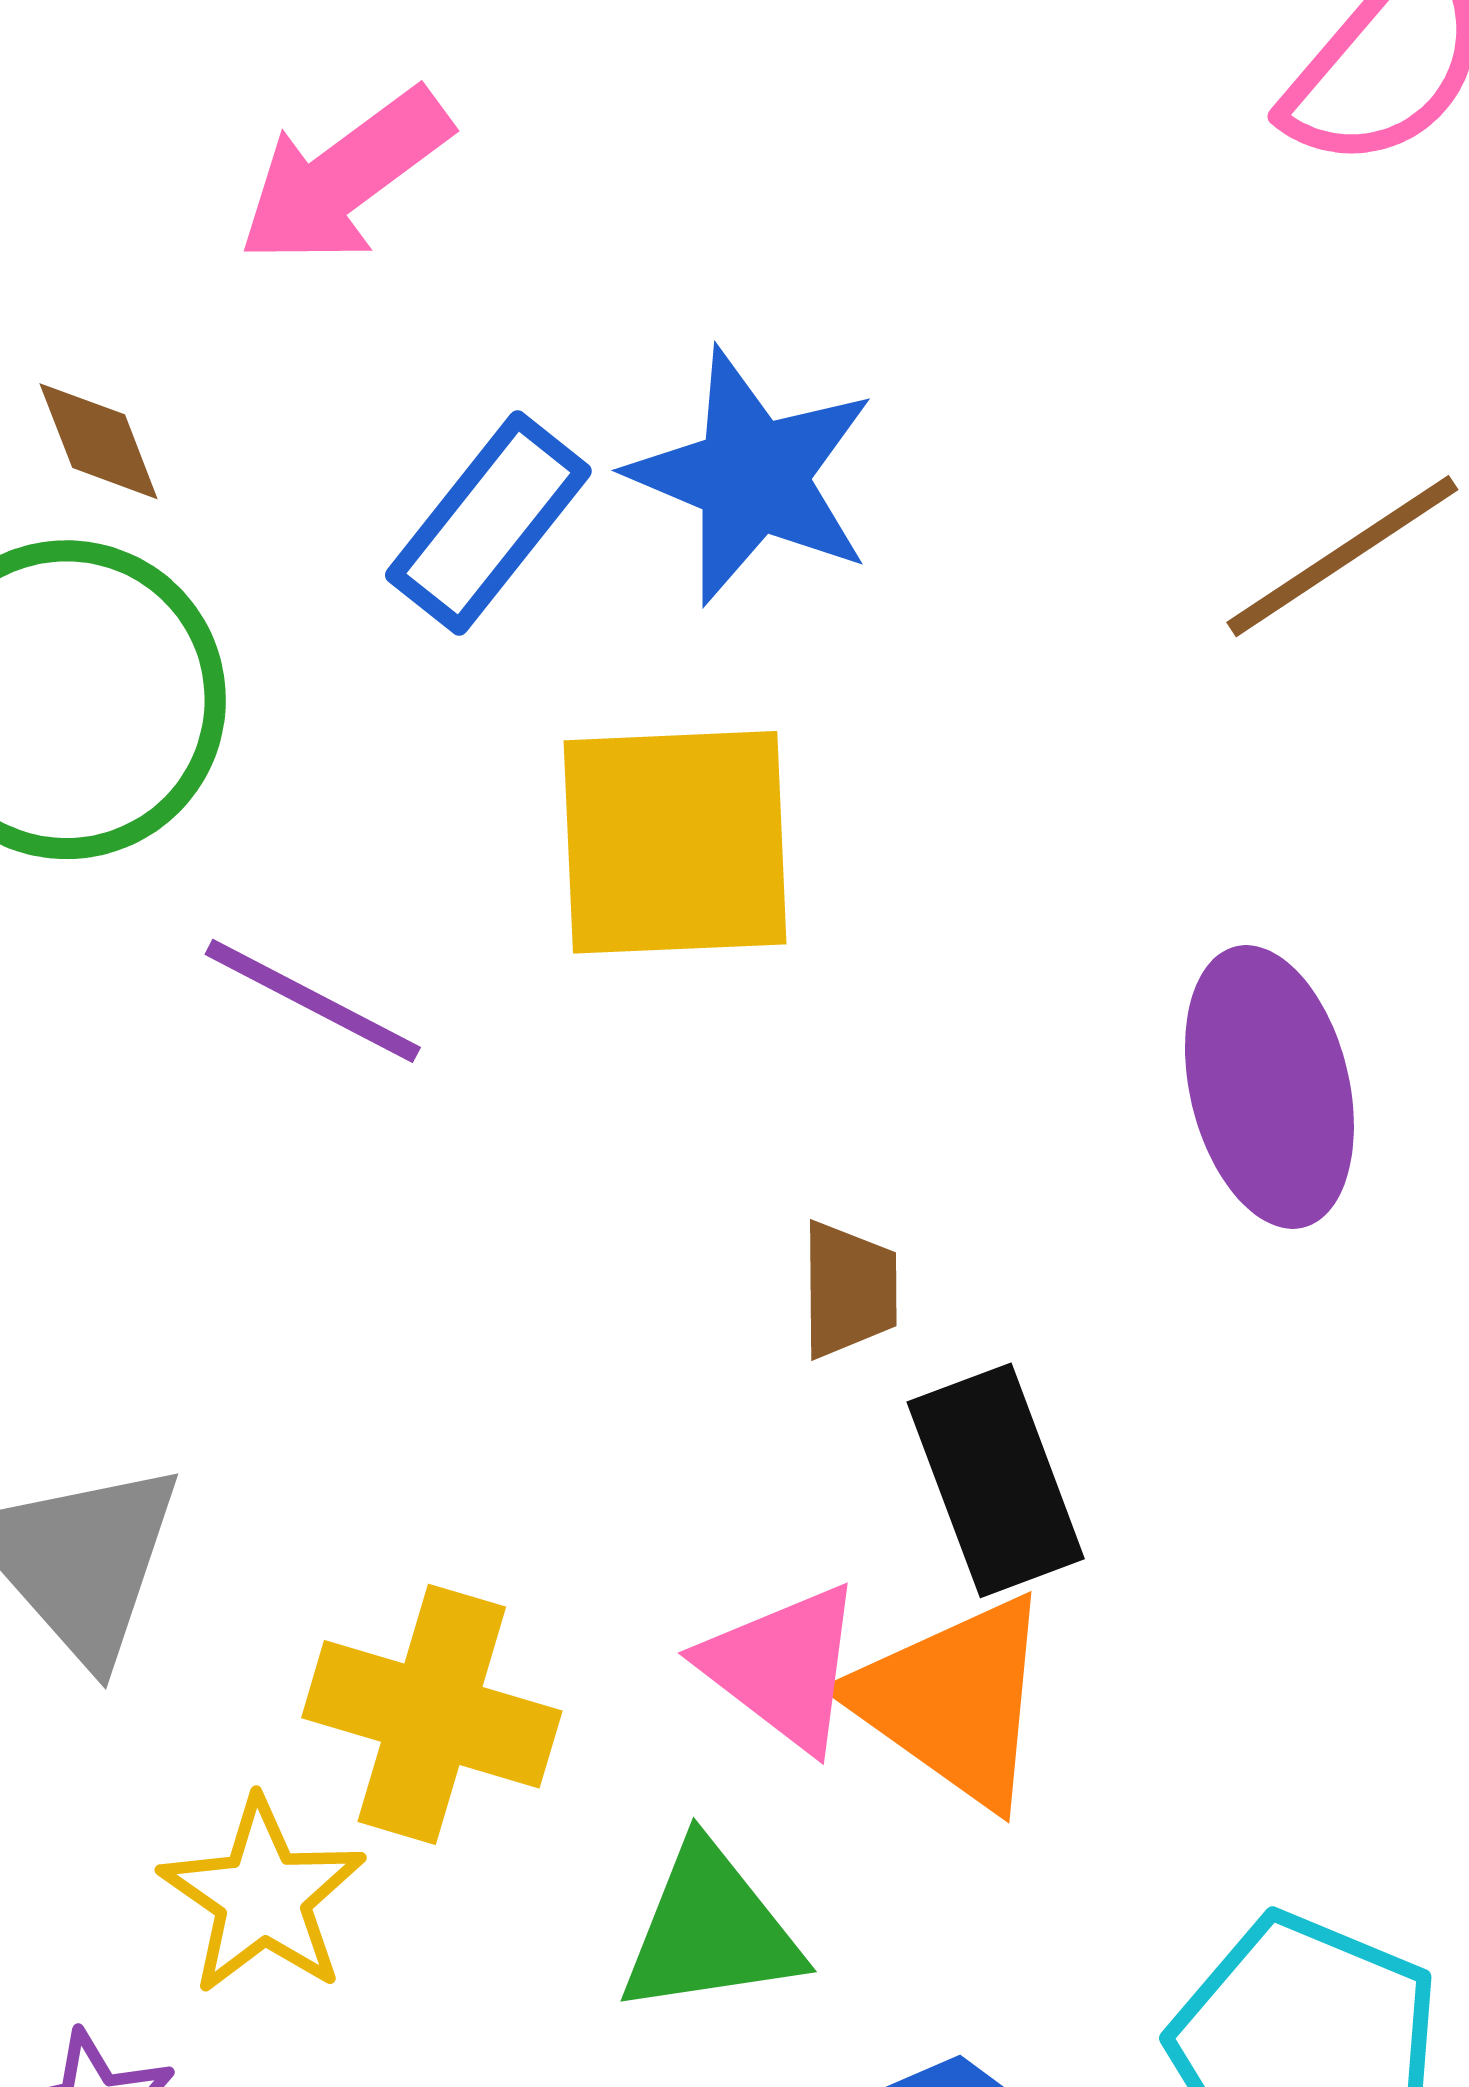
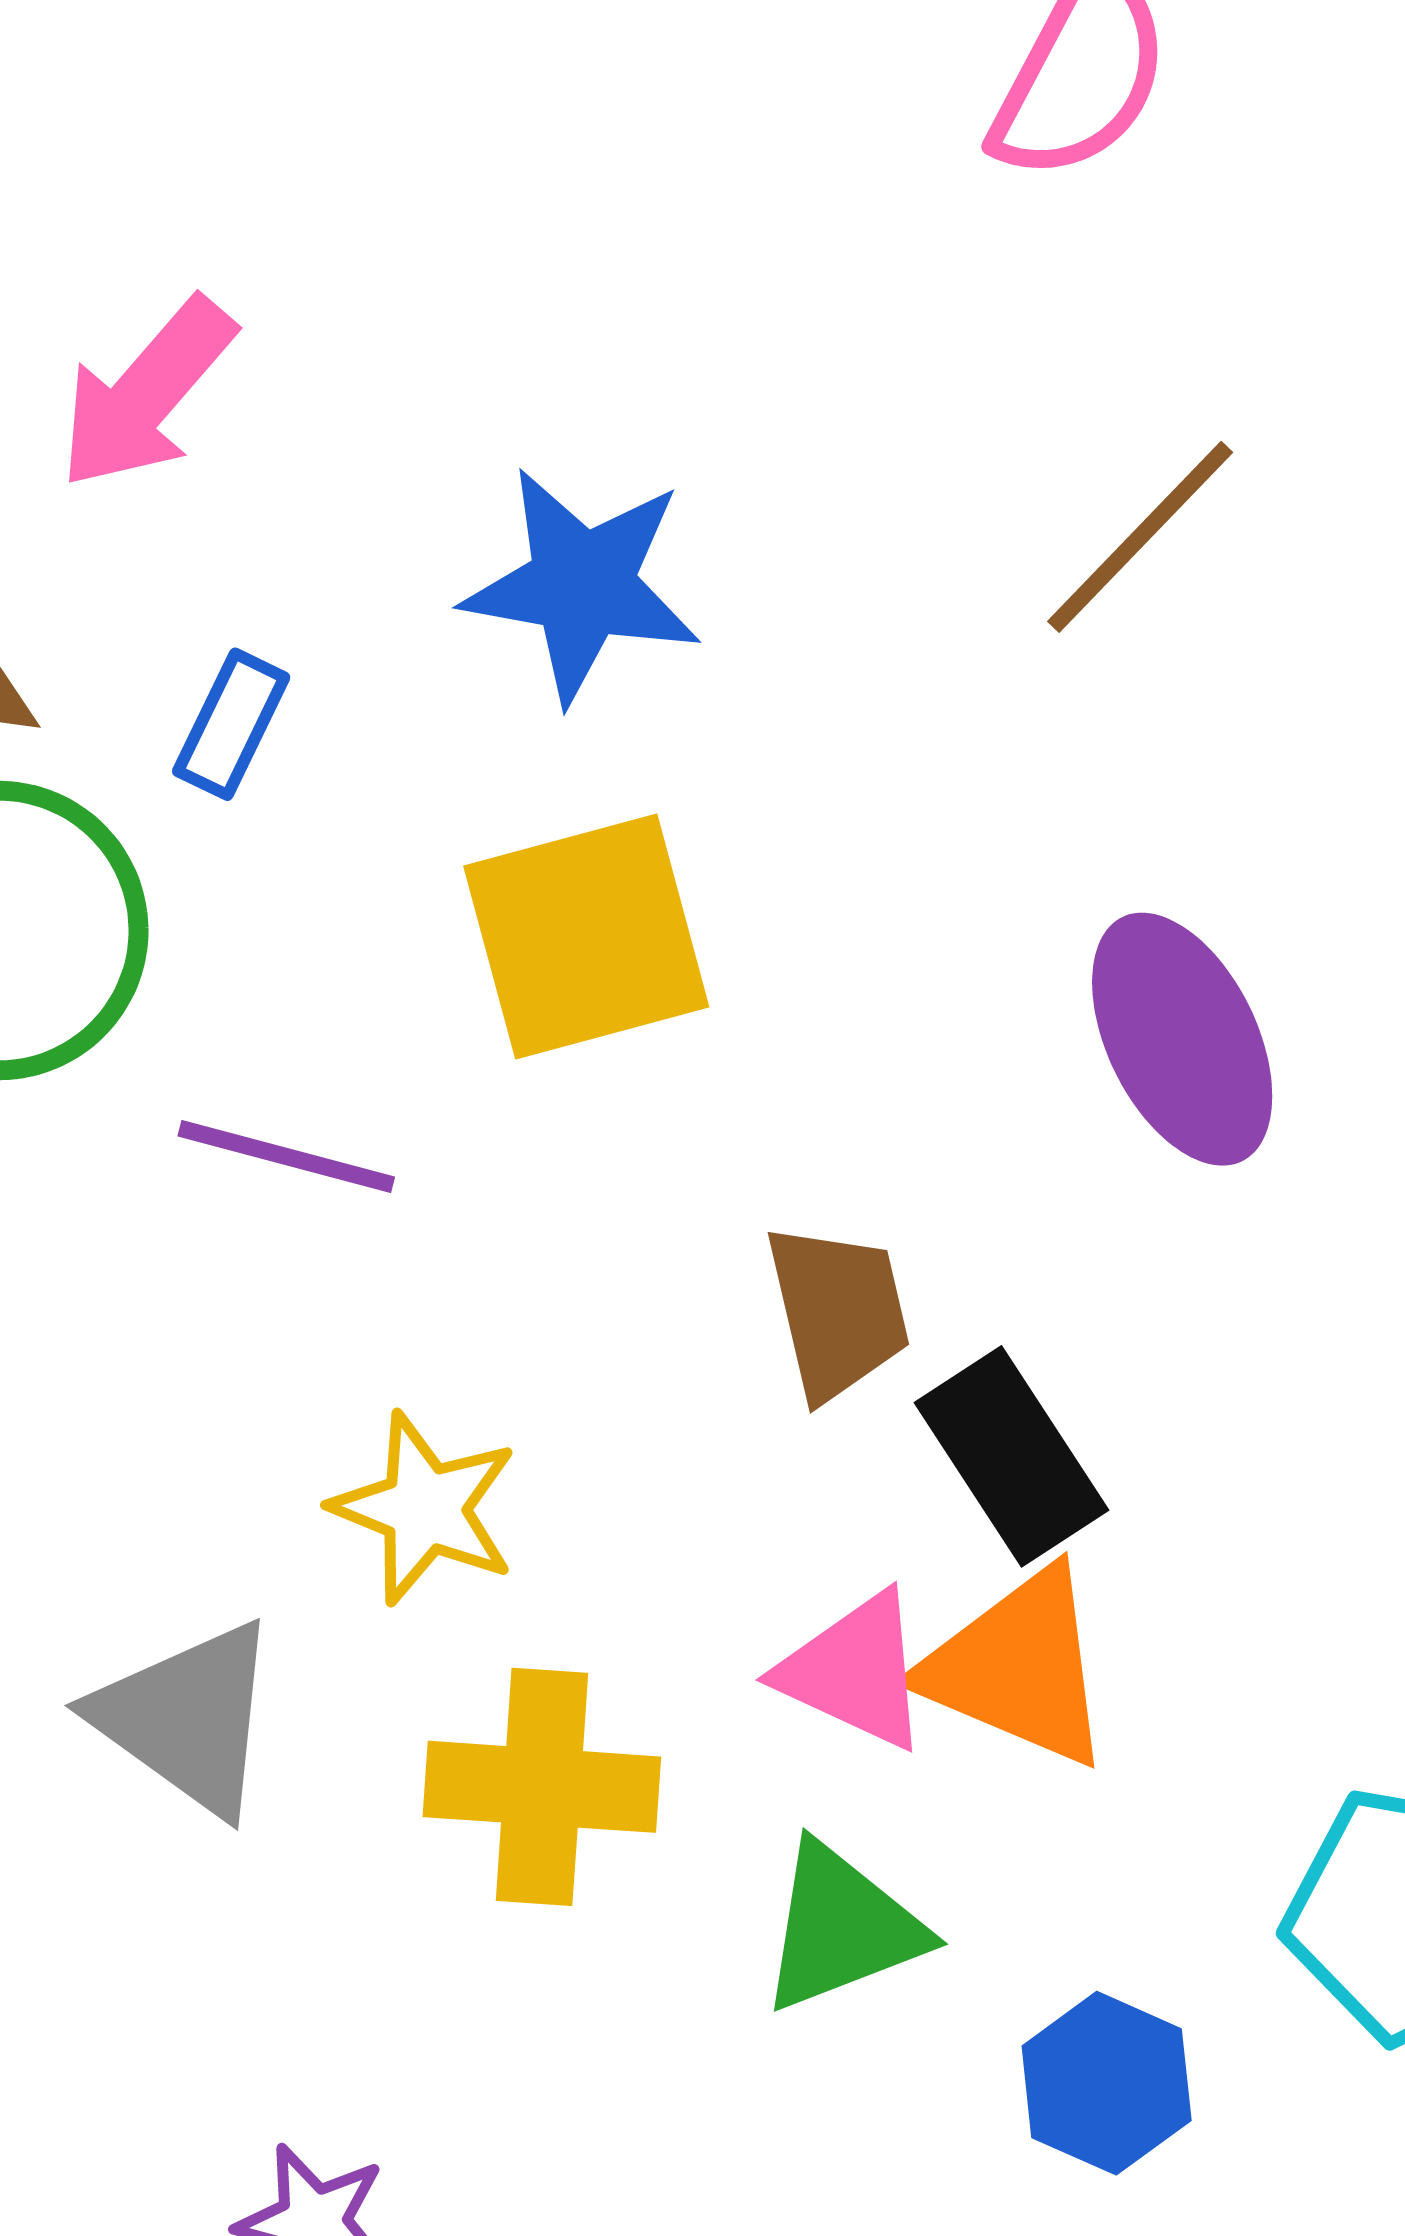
blue rectangle: (488, 523) -> (231, 724), moved, size x0.7
brown trapezoid: (849, 1290) -> (838, 1311), size x1.4
yellow star: (263, 1897) -> (425, 1508), moved

